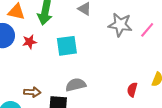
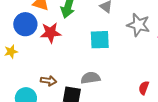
red star: (29, 42) -> (51, 33), size x1.5
cyan square: (67, 46) -> (100, 40), moved

